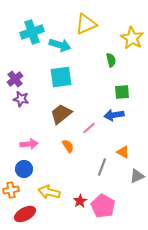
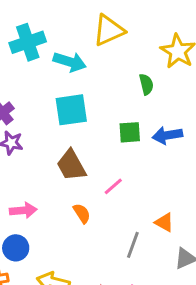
green square: (122, 92) -> (130, 132), moved
brown trapezoid: (61, 114) -> (71, 165), turned -80
blue arrow: (114, 115) -> (167, 135), moved

